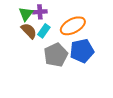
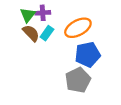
gray pentagon: (56, 55) -> (78, 80), moved

